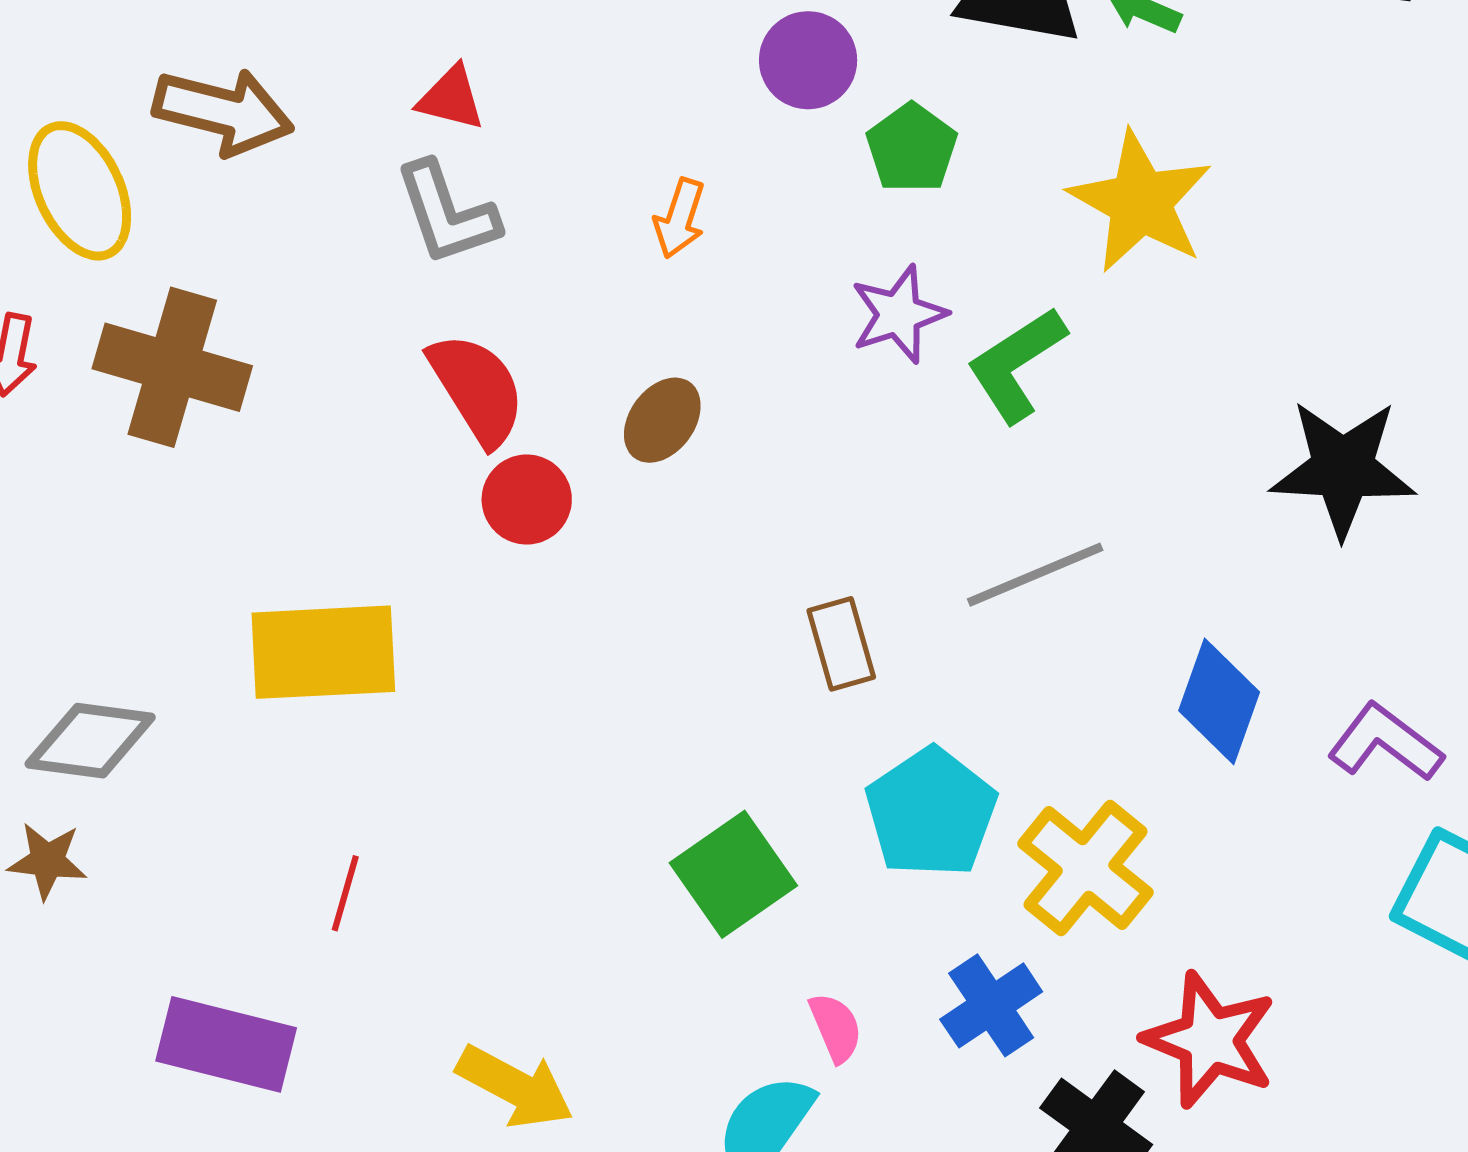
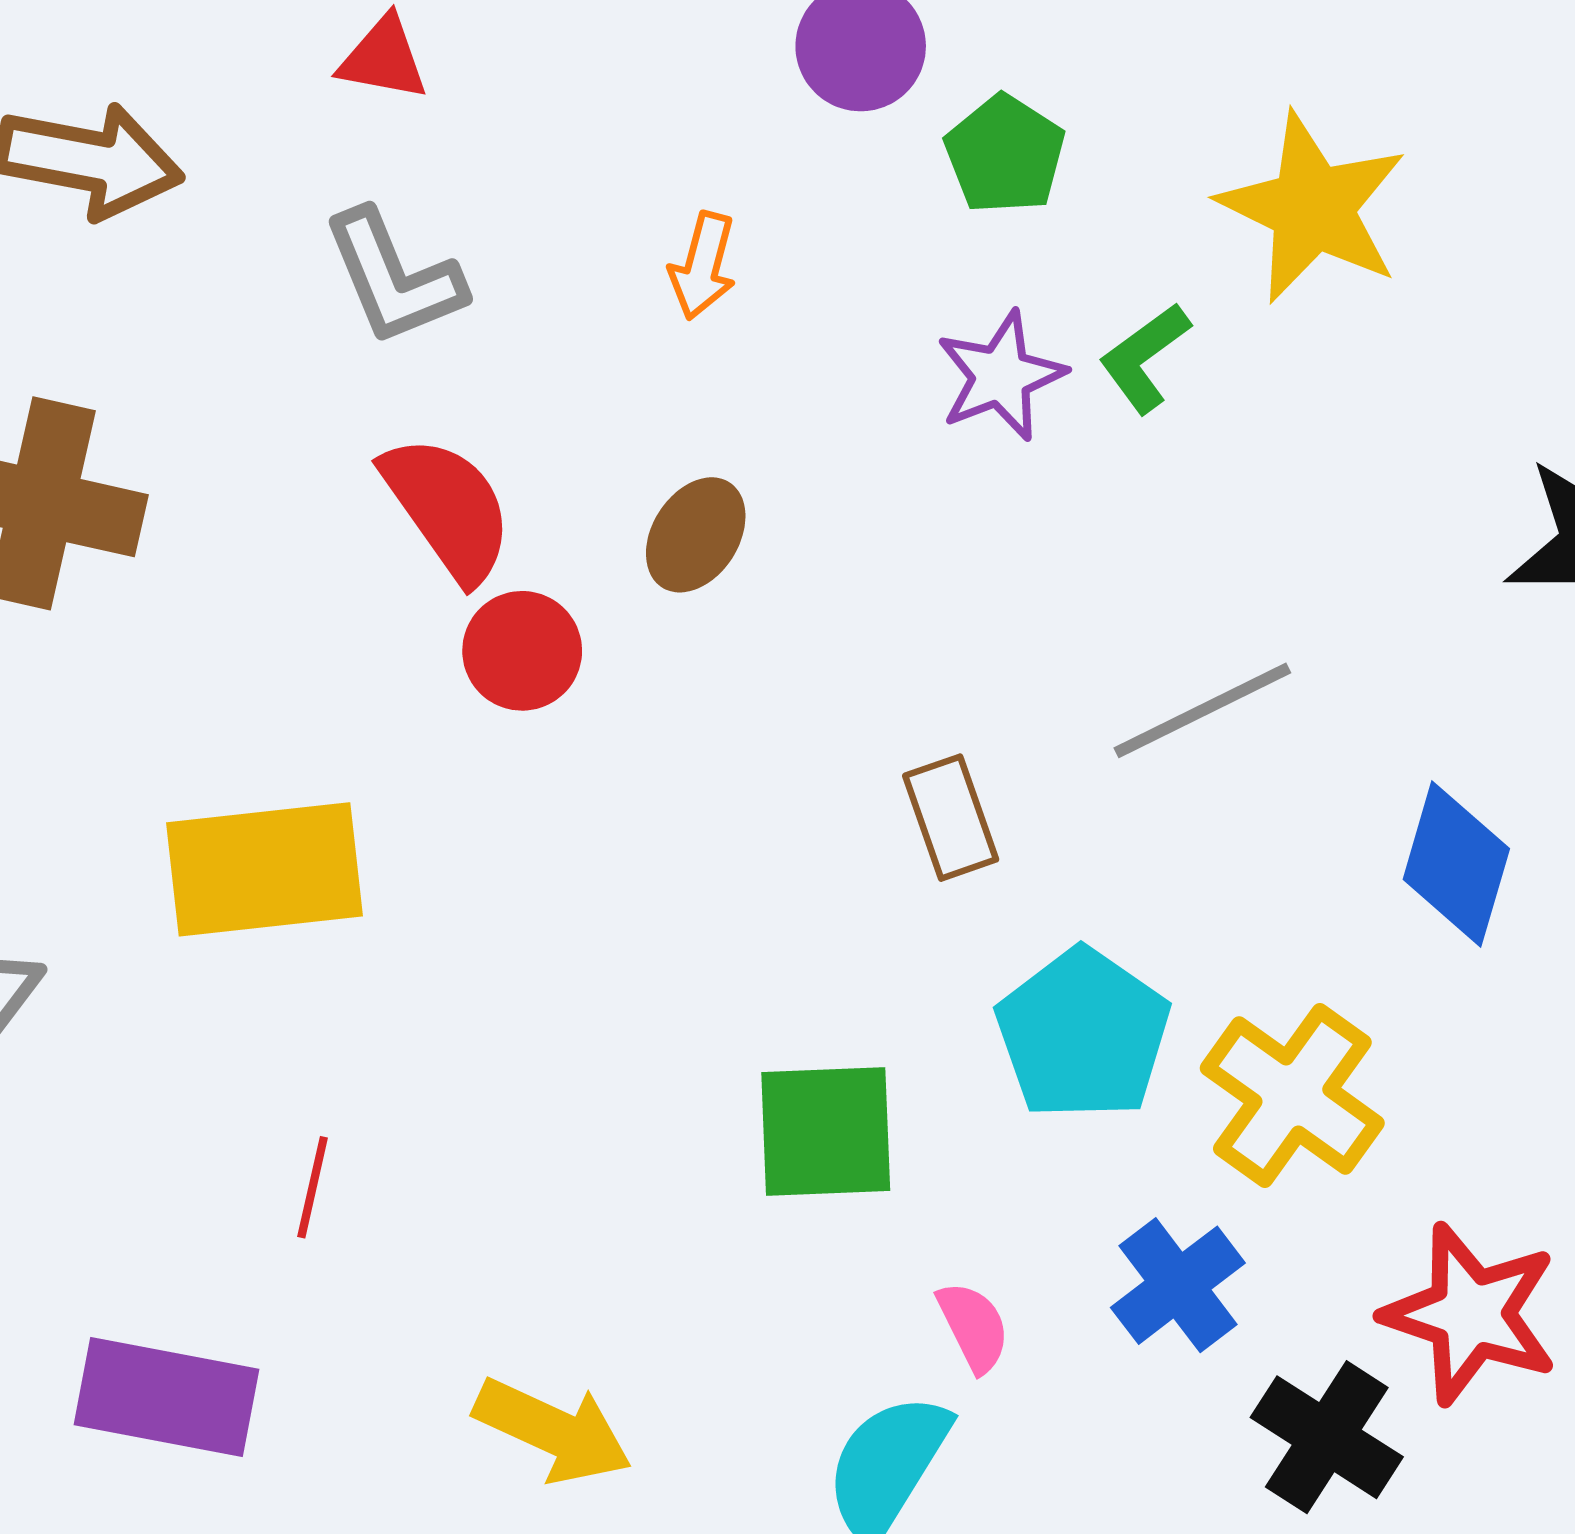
red triangle: (451, 98) -> (383, 58), moved
green L-shape: (1016, 364) -> (1145, 358), moved, size x0.7
green square: (733, 874) -> (826, 1132), turned 36

